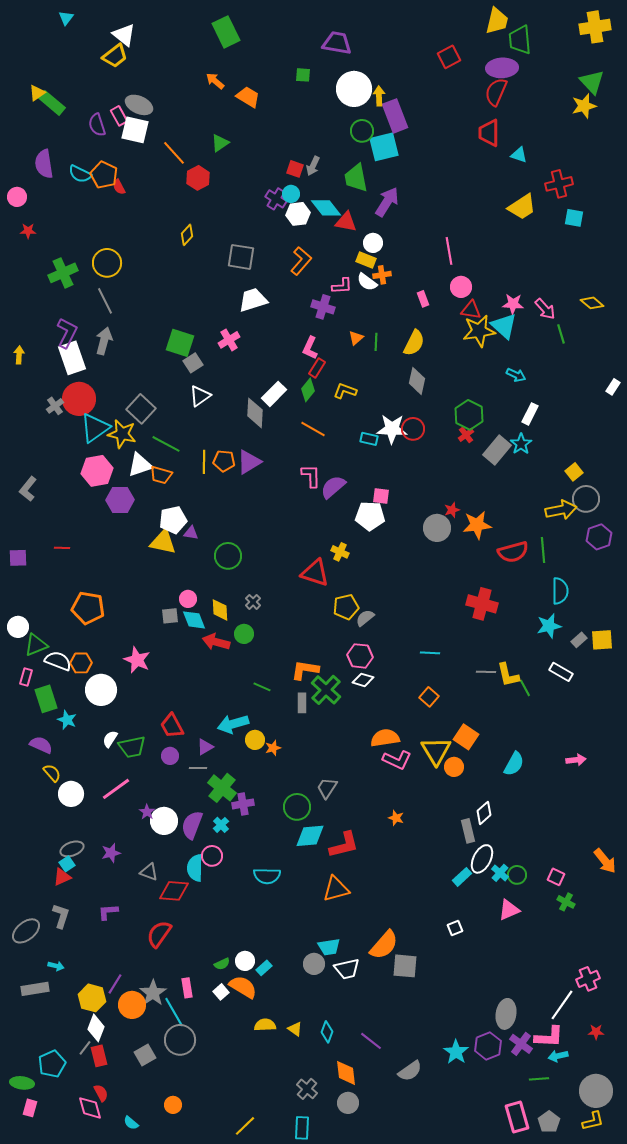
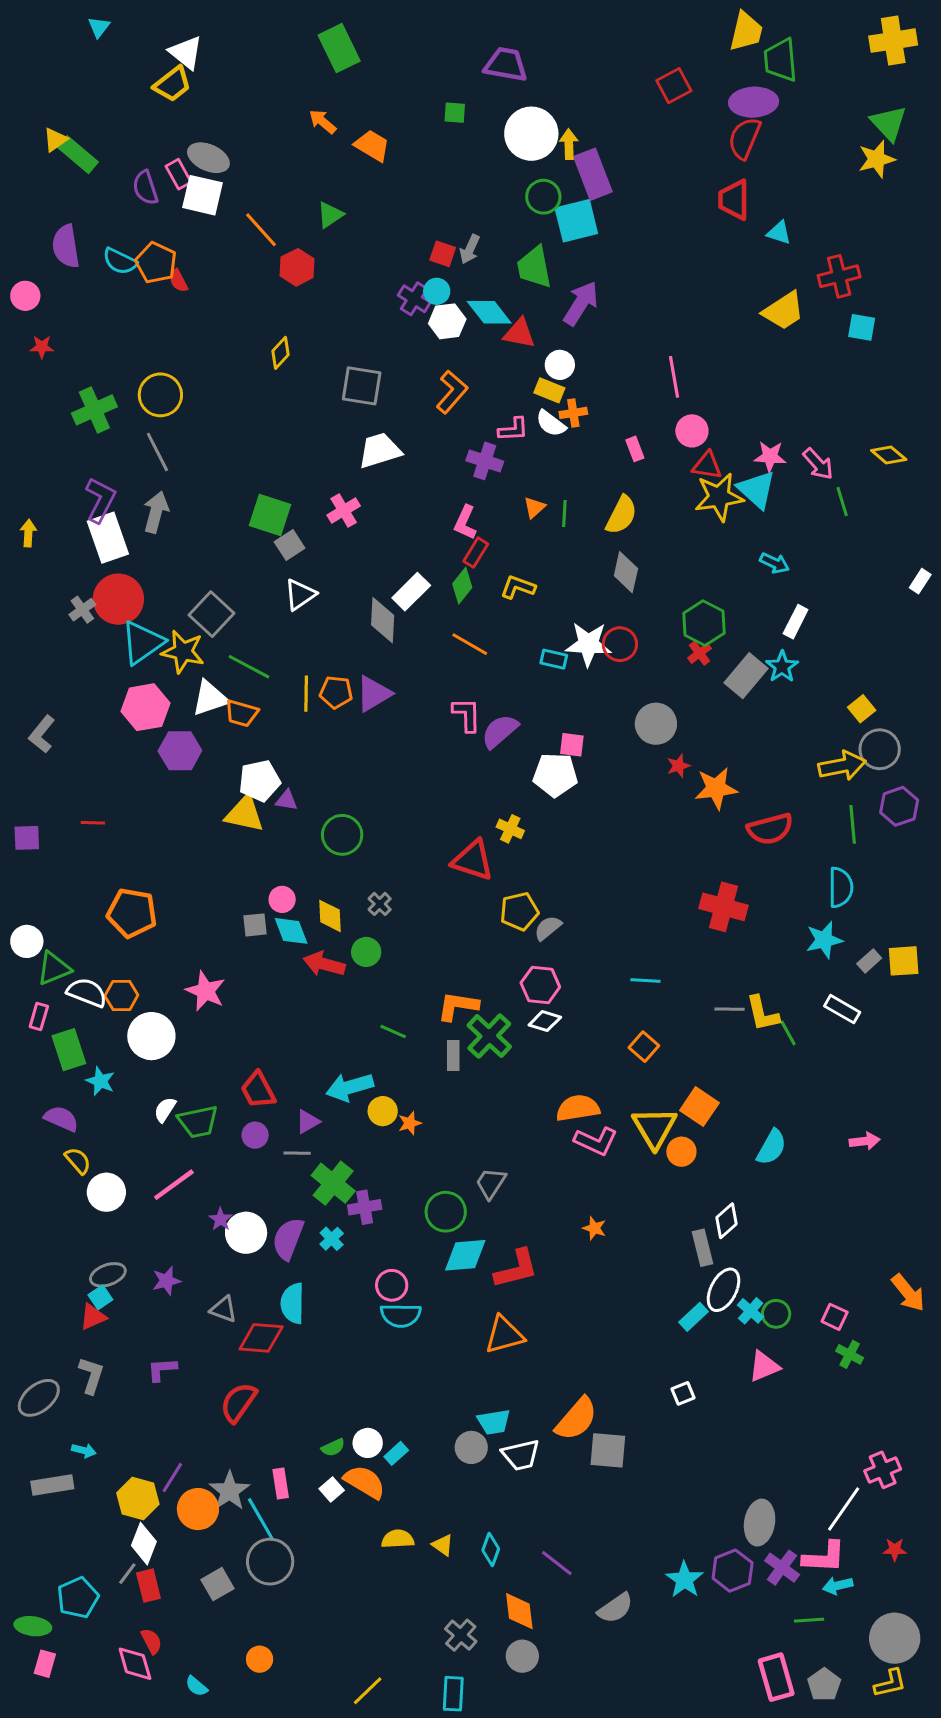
gray circle: (437, 528) -> (656, 724), moved
green line: (543, 550) -> (853, 824), moved
pink circle: (212, 856) -> (392, 1285), moved

